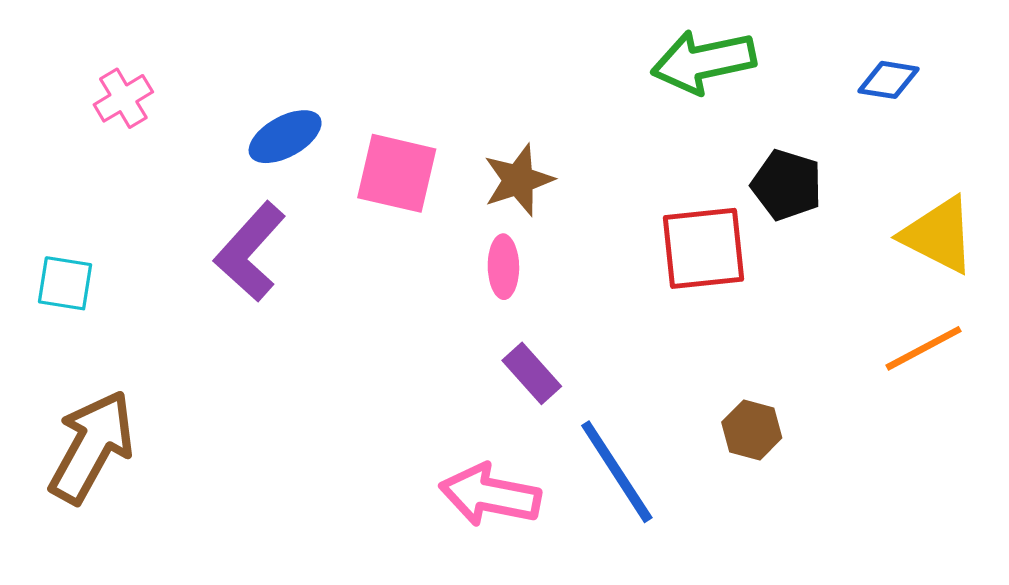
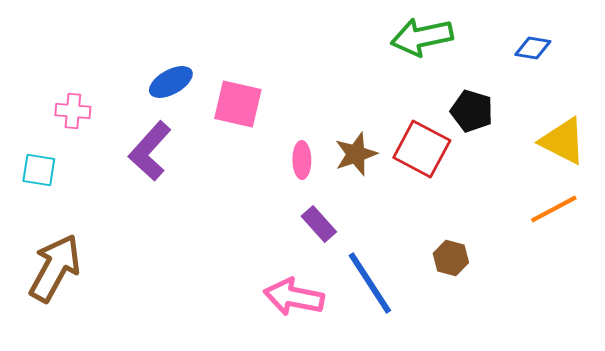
pink cross: (123, 98) -> (73, 111), moved, turned 36
brown star: (518, 180) -> (356, 154), moved
red square: (703, 248) -> (422, 149), turned 34

